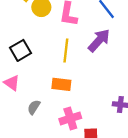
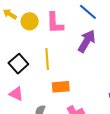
yellow line: (66, 50) -> (47, 59), moved

